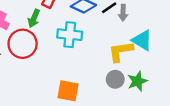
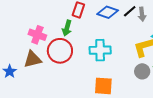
cyan cross: (70, 35) -> (100, 50), moved

